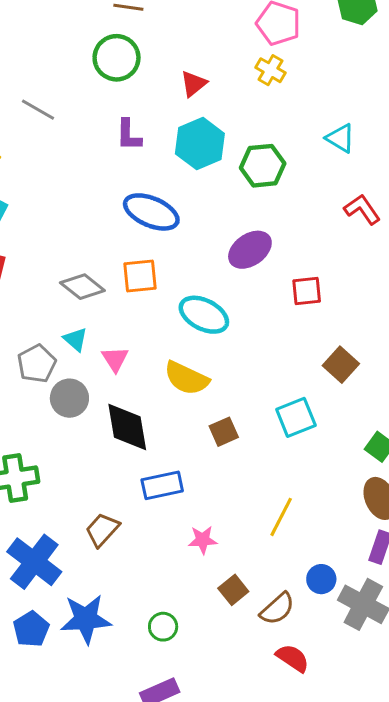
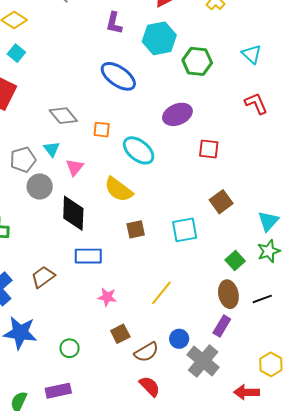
orange square: (140, 276) -> (102, 130), moved, size x0.7

